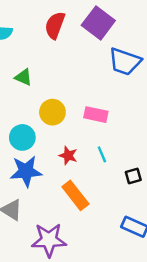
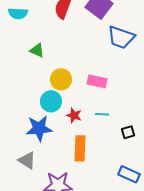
cyan circle: (22, 137) -> (51, 101), moved
cyan line: (102, 154) -> (102, 114), turned -64
orange rectangle: (75, 195) -> (80, 148), turned 40

